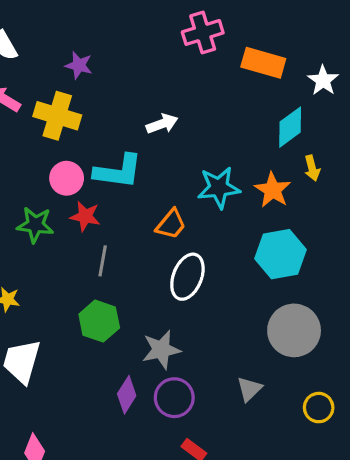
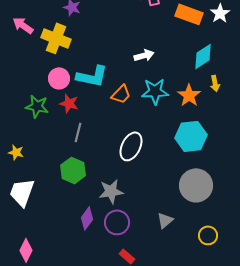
white star: (323, 80) -> (220, 13), moved
white arrow: (162, 124) -> (144, 55), moved
orange trapezoid: (171, 224) -> (121, 94), moved

